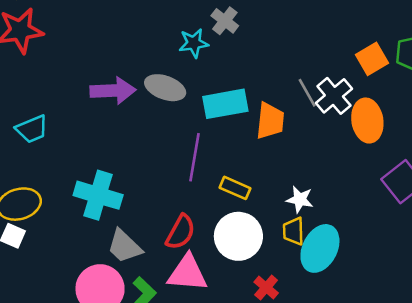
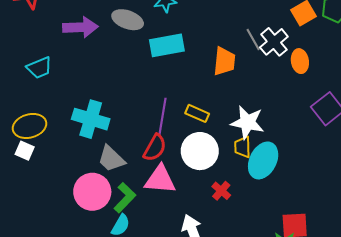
gray ellipse: (165, 88) -> (128, 20), moved
purple arrow: (113, 91) -> (80, 27), moved
cyan rectangle: (225, 104) -> (167, 45), moved
orange ellipse: (367, 121) -> (300, 61), size x0.7
purple line: (195, 157) -> (163, 116), moved
white star: (300, 199) -> (247, 122), size x1.6

